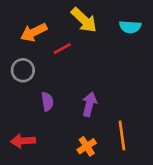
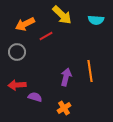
purple semicircle: (47, 102) -> (35, 97), moved, turned -64
orange line: (122, 135) -> (90, 71), moved
red arrow: (23, 141) -> (17, 85), moved

